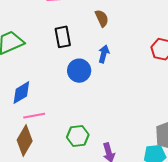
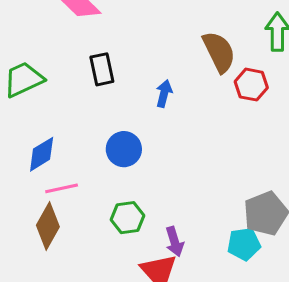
brown semicircle: (102, 18) -> (219, 52), moved, size x1.6
blue circle: (79, 71) -> (124, 149), moved

